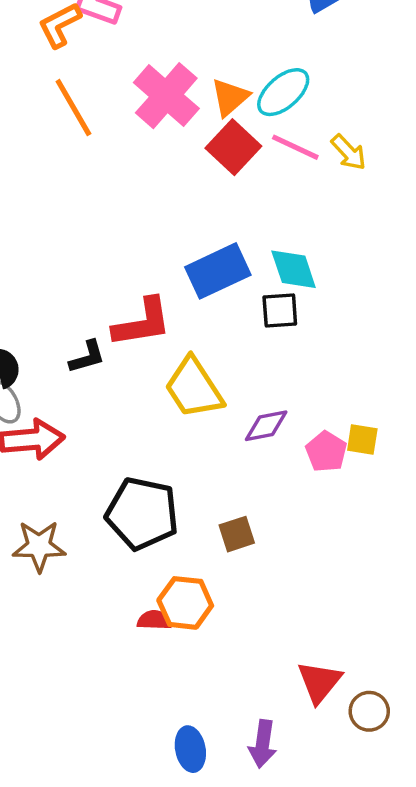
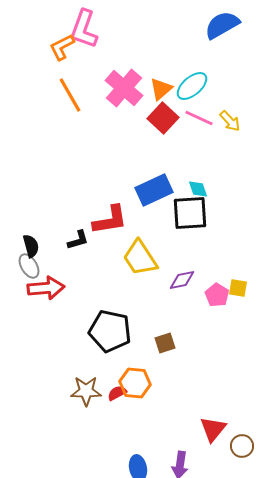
cyan diamond: (294, 269) -> (198, 189), size x0.7
black square: (280, 311) -> (190, 213), size x1.6
brown star: (39, 546) -> (86, 391), moved
red semicircle: (154, 620) -> (117, 393), turned -30

